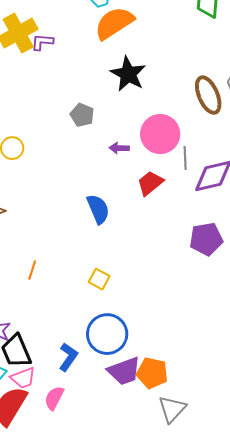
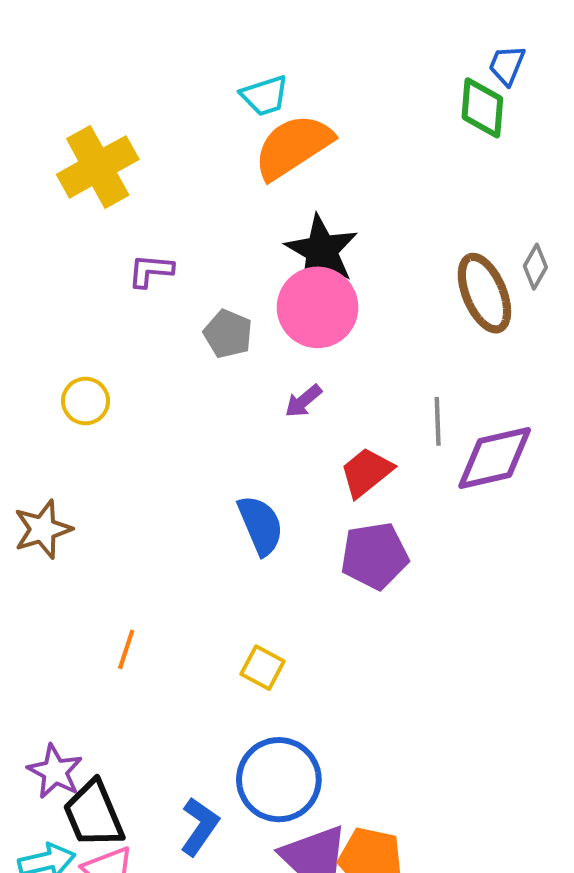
purple L-shape: (42, 42) -> (151, 271), moved
pink circle: (160, 134) -> (318, 307), moved
purple arrow: (119, 148) -> (303, 401), turned -42
purple pentagon: (206, 239) -> (375, 556), moved

